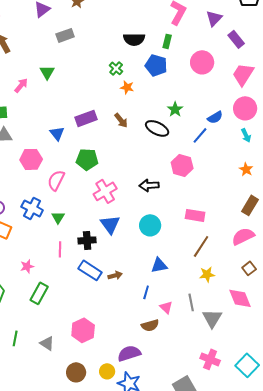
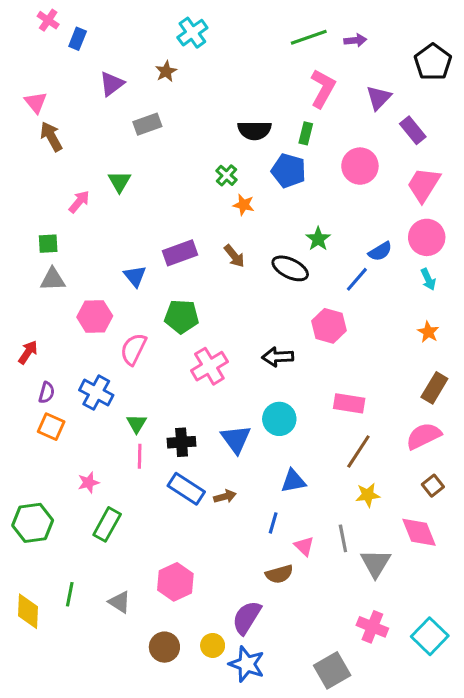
green triangle: (58, 217) -> (137, 424), moved
blue triangle: (110, 224) -> (236, 439), moved
purple semicircle: (129, 353) -> (247, 618), turned -40

